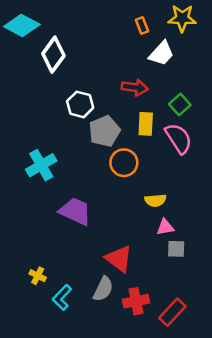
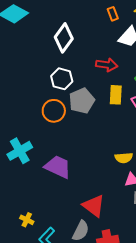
white diamond: (53, 55) -> (64, 38), moved
orange circle: (124, 163) -> (54, 111), moved
cyan cross: (41, 165) -> (20, 151), moved

